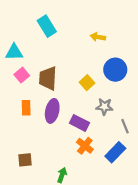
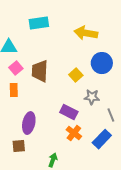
cyan rectangle: (47, 26) -> (39, 23), turned -66
yellow arrow: (98, 37) -> (86, 33), size x1.6
orange rectangle: (26, 108) -> (14, 90), moved
purple ellipse: (52, 111) -> (29, 123), moved

